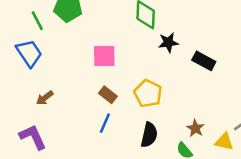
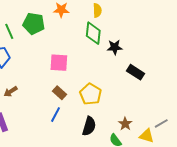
black star: (168, 43) -> (115, 47), moved

